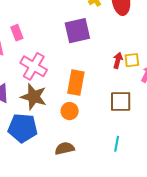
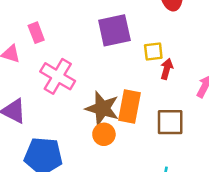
yellow square: (132, 60) -> (153, 52), moved
orange rectangle: (76, 83) -> (130, 107), moved
brown star: (34, 97) -> (102, 108), moved

